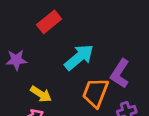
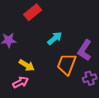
cyan arrow: (79, 57) -> (55, 38), size x0.7

